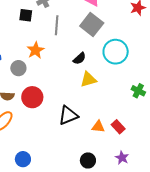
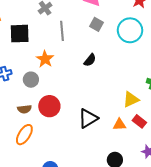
black square: (26, 15) -> (20, 34), moved, size x1.5
gray square: (92, 25) -> (97, 24), size x0.6
cyan circle: (116, 52) -> (130, 30), moved
yellow triangle: (88, 79) -> (131, 99), moved

